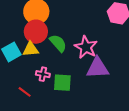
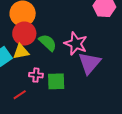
purple triangle: (98, 68) -> (89, 63), turned -40
red line: (25, 92) -> (20, 95), turned -64

